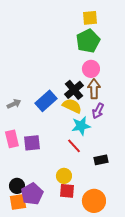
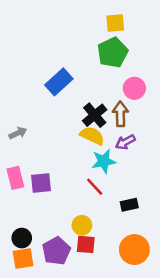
pink circle: (91, 69) -> (134, 88), moved
blue rectangle: (46, 101) -> (59, 82), moved
purple arrow: (98, 111) -> (125, 142), turned 35
purple pentagon: (32, 194) -> (56, 251), moved
orange circle: (94, 201) -> (134, 250), moved

